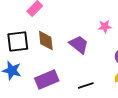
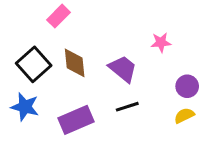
black square: (18, 41) -> (34, 64), turned -35
black line: (86, 85) -> (127, 107), moved

